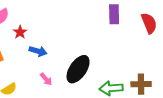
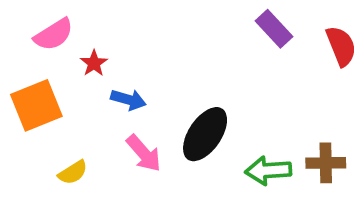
purple rectangle: (114, 14) -> (274, 29), turned -42
pink arrow: (46, 79) -> (144, 153), size x1.5

